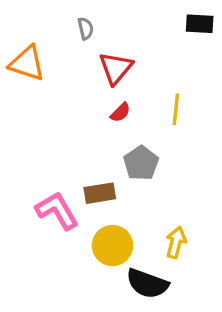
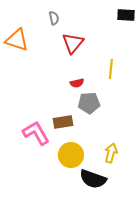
red semicircle: (120, 112) -> (77, 83), moved, turned 32
gray pentagon: (141, 163) -> (89, 103), turned 30

